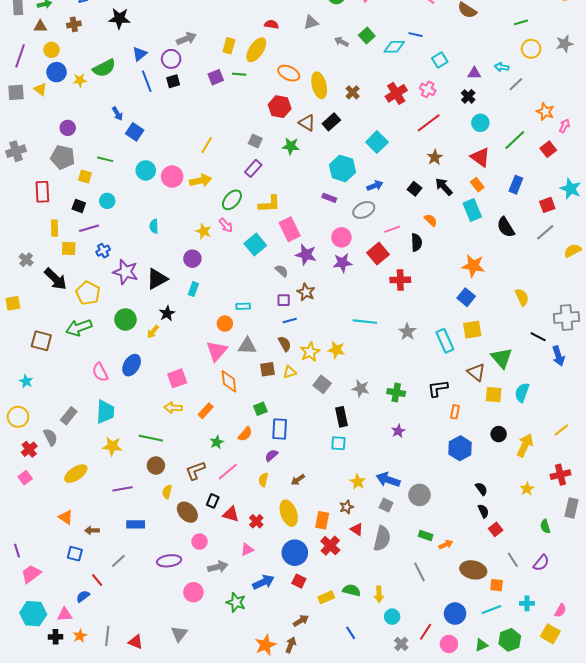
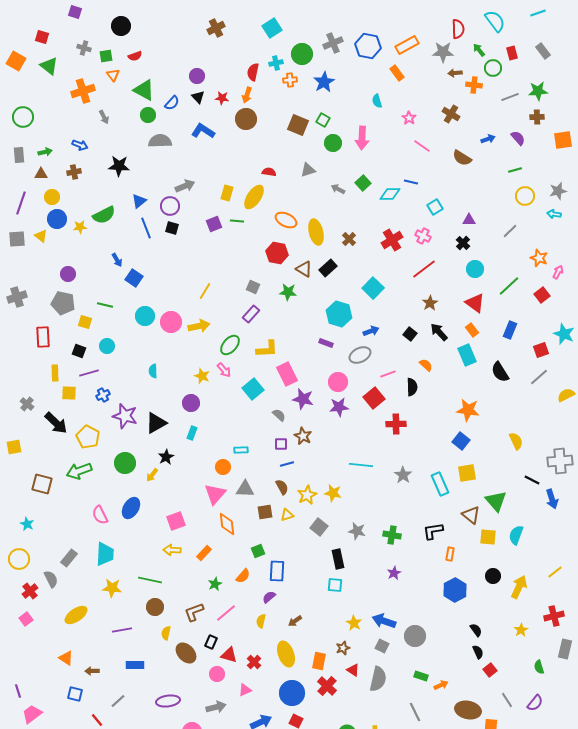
cyan arrow: (502, 67) -> (554, 214), moved
black square: (173, 81) -> (172, 228), turned 32
pink circle: (199, 542) -> (217, 674), moved

